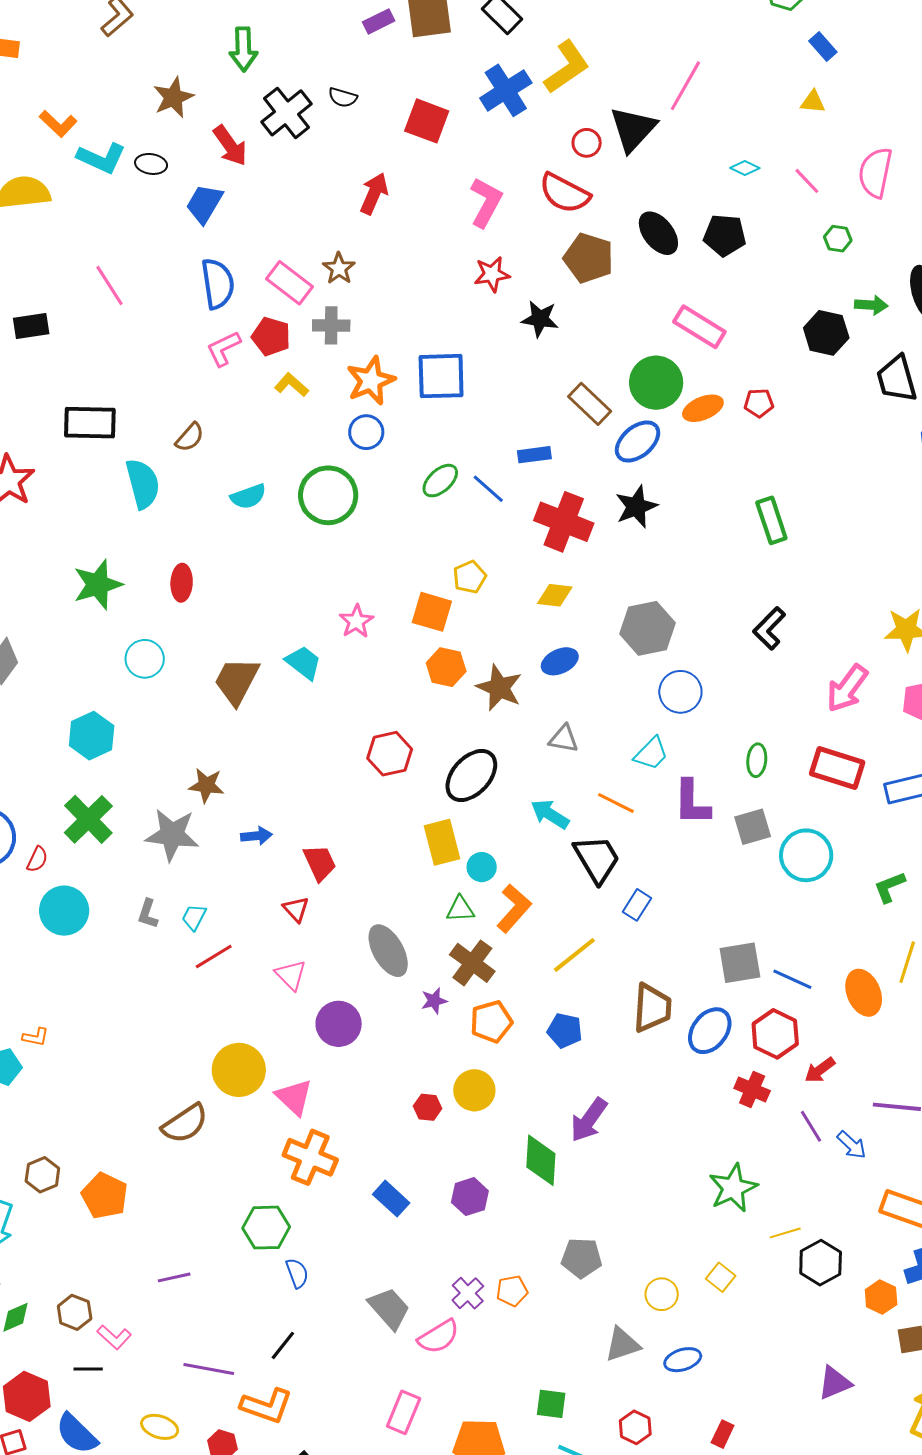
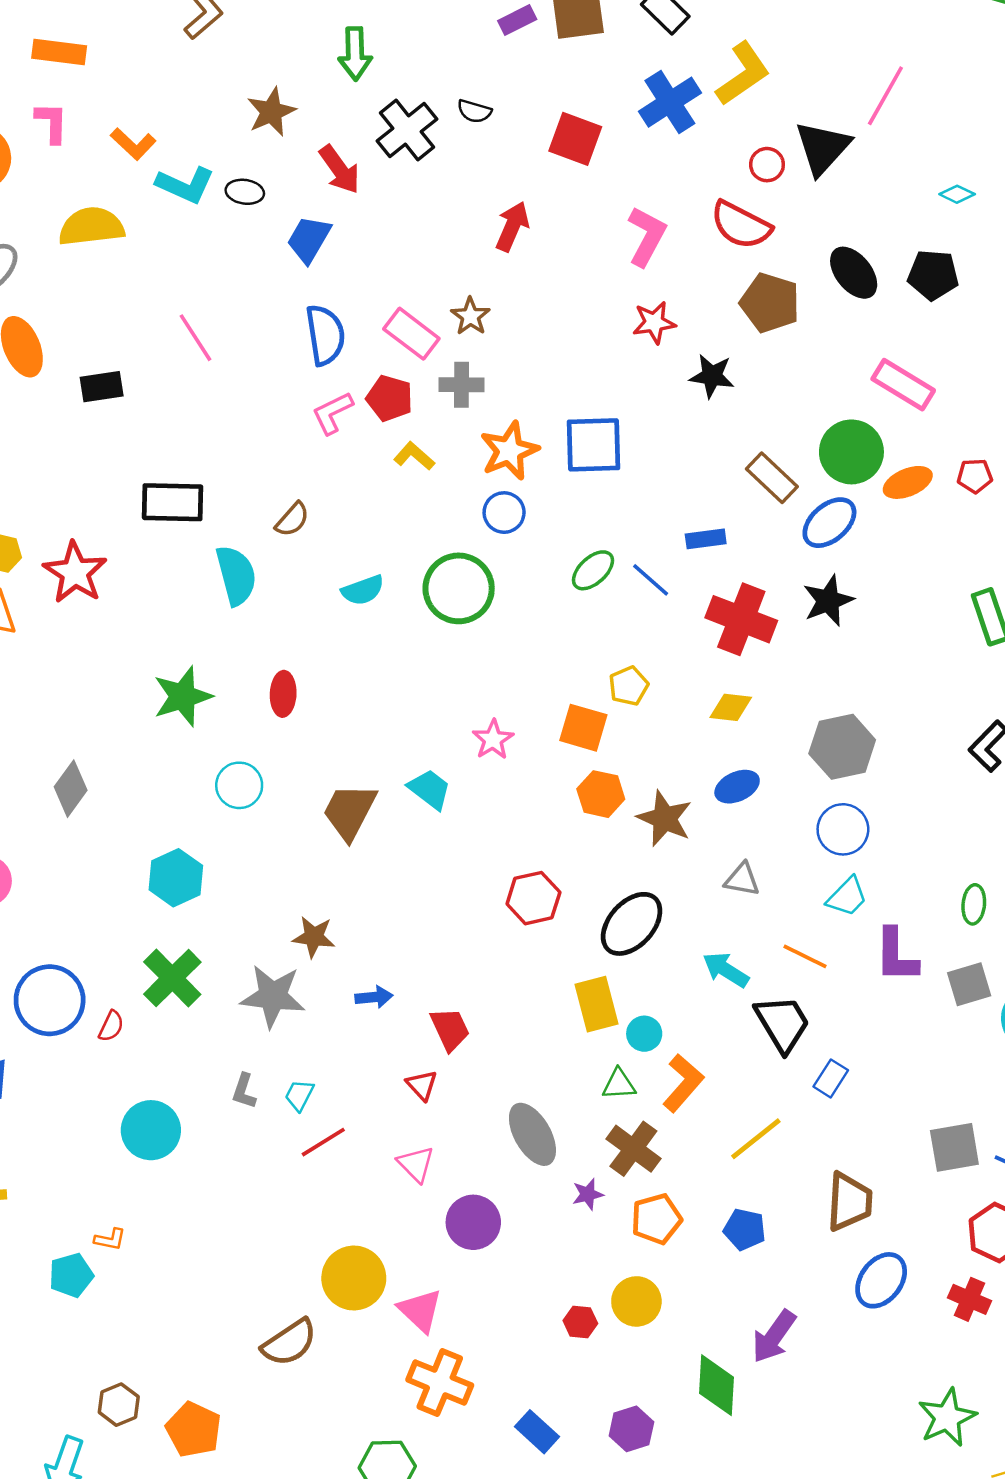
blue circle: (680, 692) -> (843, 829), moved
cyan circle: (64, 911) -> (151, 1130), moved
blue ellipse: (710, 1031) -> (881, 1280), moved

